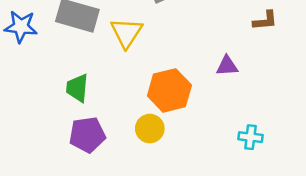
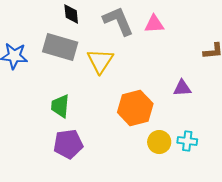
yellow circle: (150, 129) -> (159, 142), moved
cyan cross: (250, 137) -> (187, 141), moved

